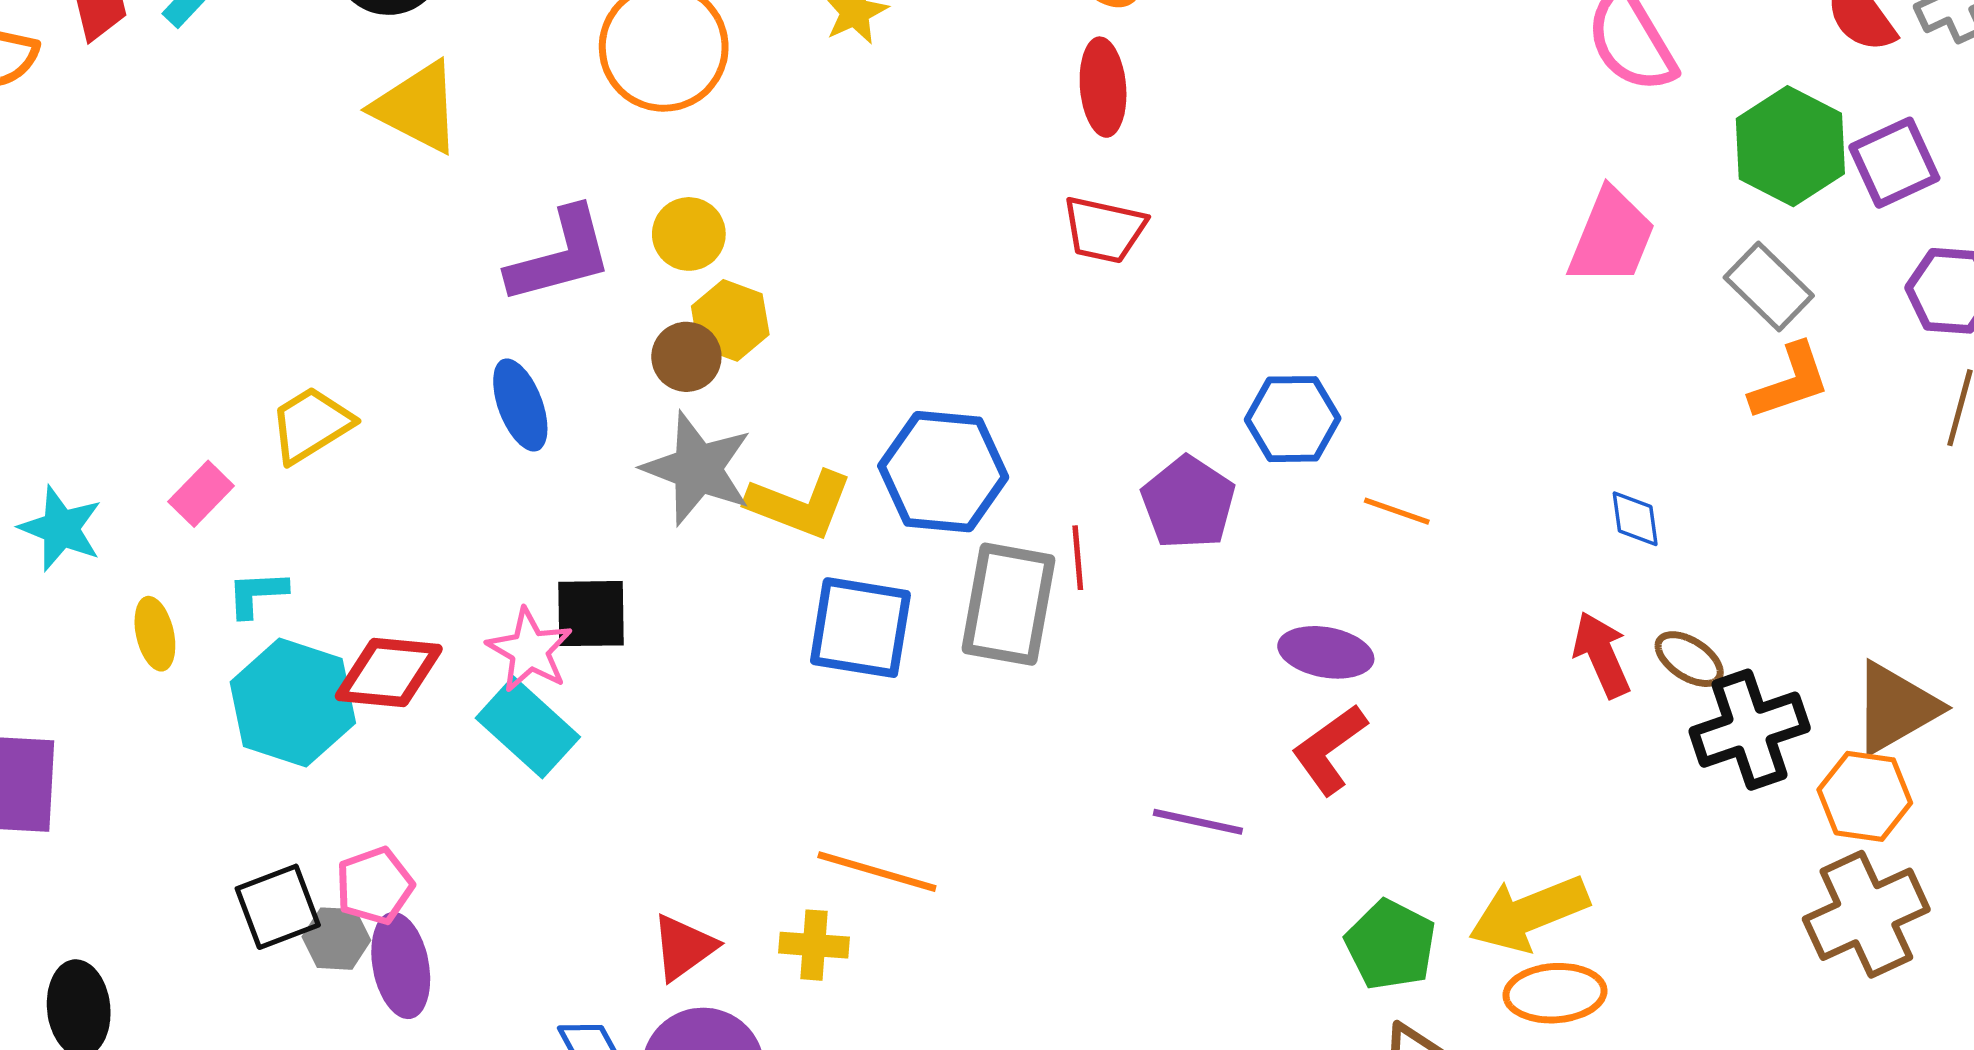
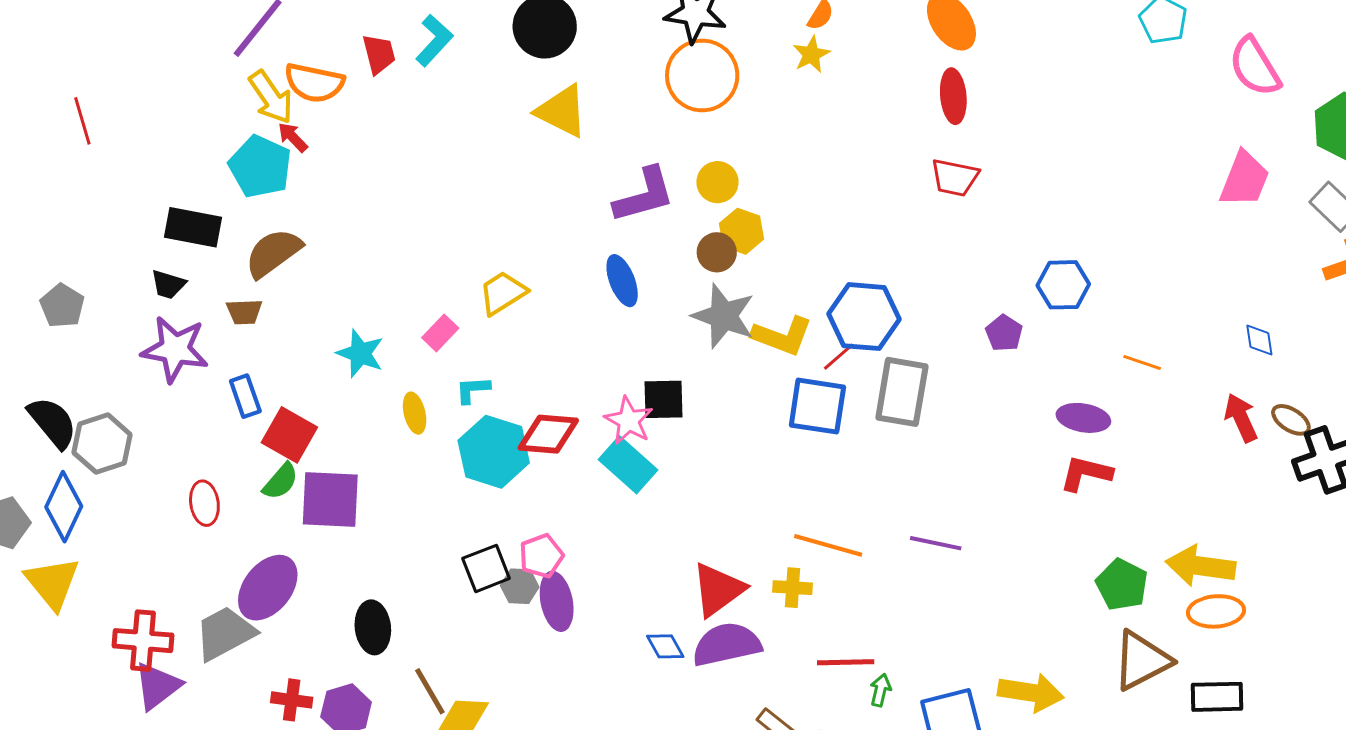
purple pentagon: (1188, 503) -> (1004, 333), size x0.7
orange line: (1397, 511) -> (1142, 363), moved
red line: (1078, 558) -> (839, 357), moved, turned 54
red L-shape: (1329, 749) -> (1086, 473), turned 50
purple line: (1198, 822) -> (936, 543), moved
yellow arrow: (1529, 913) -> (1201, 566), turned 30
red triangle: (684, 947) -> (718, 590), size x1.4

